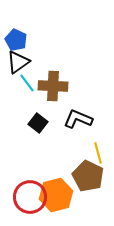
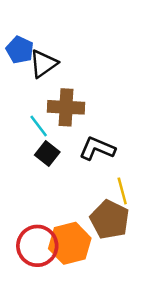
black triangle: (18, 62) -> (44, 64), moved
cyan line: (27, 83) -> (39, 126), moved

